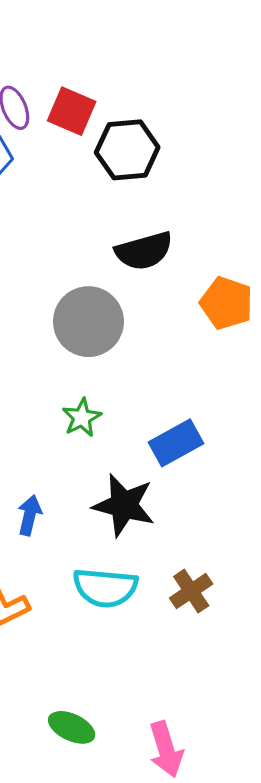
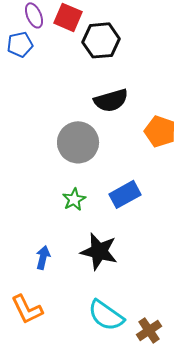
blue rectangle: (176, 443) -> (125, 194), moved
cyan semicircle: (105, 588) -> (106, 315), moved, turned 30
brown cross: (191, 591) -> (149, 330), moved

